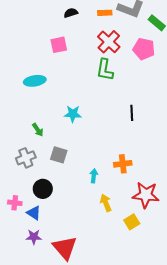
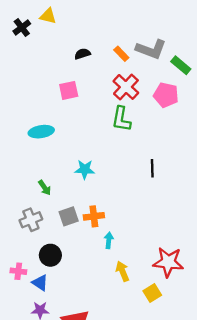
orange rectangle: (105, 13) -> (121, 54), turned 48
gray square: (59, 155) -> (69, 216), turned -36
orange cross: (123, 164) -> (94, 216), moved

